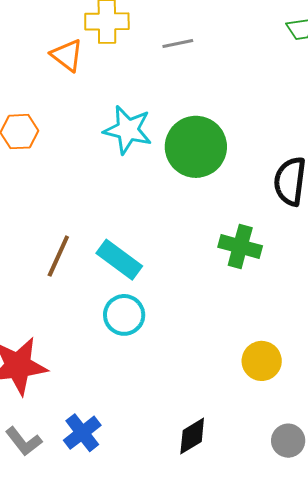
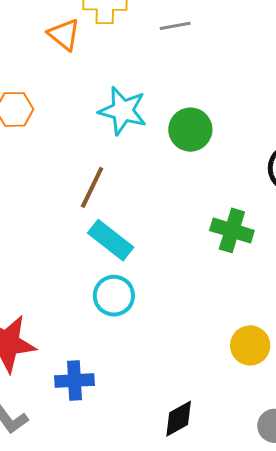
green circle: (196, 147) -> (190, 130), size x0.7
brown line: (58, 256) -> (92, 187), moved
blue cross: (82, 433) -> (75, 381), moved, turned 33

